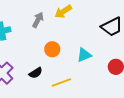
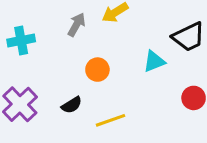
cyan triangle: (84, 55) -> (154, 61), moved

